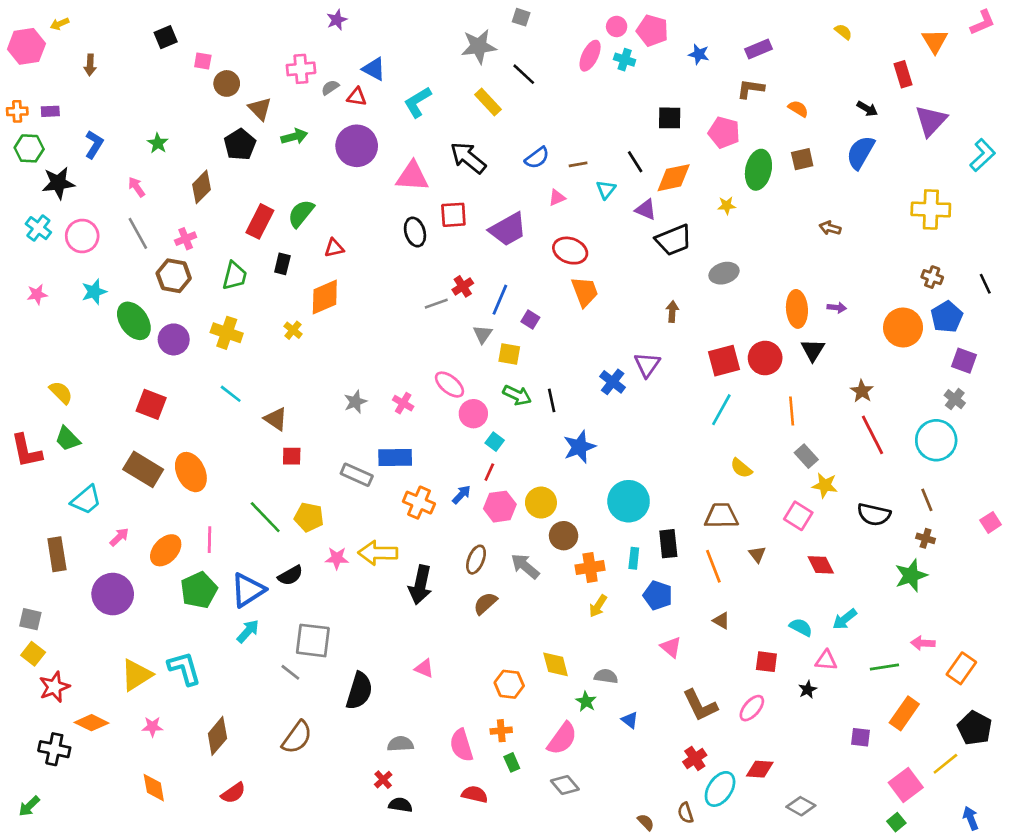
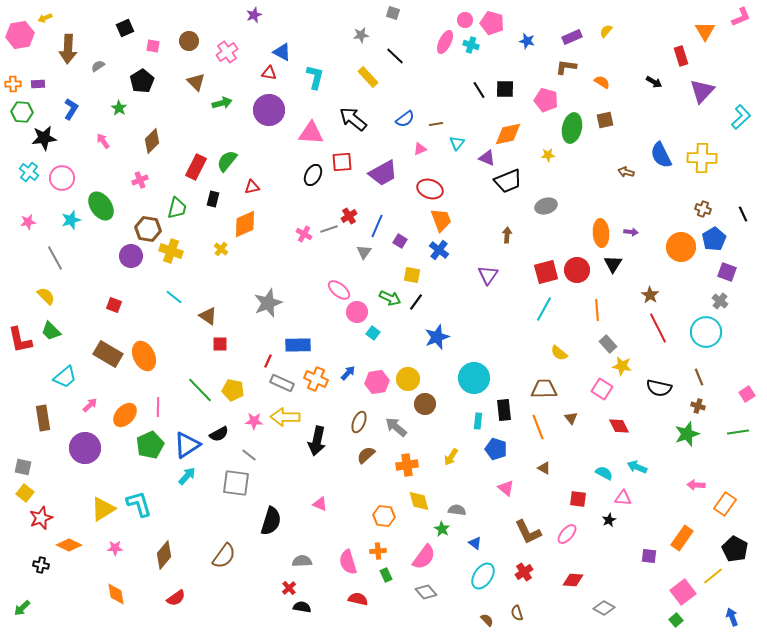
yellow semicircle: (843, 32) -> (606, 31), moved, turned -88
gray star: (479, 46) -> (361, 35), size x0.6
brown arrow: (90, 65) -> (68, 49), size x1.8
pink cross: (301, 69) -> (227, 52), turned -30
brown circle: (227, 83) -> (189, 41), moved
gray semicircle: (330, 87) -> (98, 66), moved
cyan L-shape: (418, 102) -> (315, 77), turned 135
black pentagon: (240, 144) -> (142, 81), moved
blue semicircle: (861, 152) -> (661, 155), moved, turned -56
black line: (635, 162) -> (479, 90), moved
black ellipse: (415, 232) -> (313, 175), turned 45
gray line: (138, 233) -> (55, 258), moved
brown hexagon: (174, 276) -> (148, 229), moved
green ellipse: (134, 321) -> (101, 206), moved
yellow square: (509, 354) -> (412, 275), moved
blue cross: (613, 382) -> (439, 250), moved
black line: (552, 400) -> (416, 302), turned 48
gray star: (355, 402) -> (268, 303), size x1.6
pink cross: (403, 403) -> (304, 234), moved
red square: (151, 404) -> (114, 305), size x0.7
red line: (489, 472) -> (268, 361), moved
gray rectangle: (357, 475) -> (282, 383), moved
orange cross: (590, 568) -> (407, 465), moved
cyan arrow: (845, 619) -> (637, 467), turned 60
green line: (884, 667) -> (738, 432), moved
gray line: (290, 672) -> (249, 455), moved
black cross: (54, 749) -> (41, 565), size x0.7
cyan ellipse: (720, 789) -> (483, 576), moved

